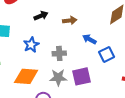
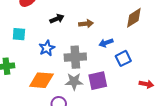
blue arrow: (89, 39) -> (106, 43), turned -48
gray cross: (59, 53) -> (75, 57), size x1.5

